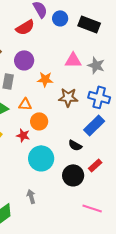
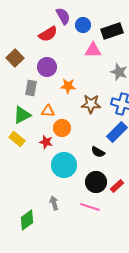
black rectangle: (89, 24) -> (112, 31), turned -40
pink triangle: (73, 60) -> (93, 50), moved
red rectangle: (95, 165) -> (117, 186), moved
pink line: (92, 208) -> (90, 207), moved

